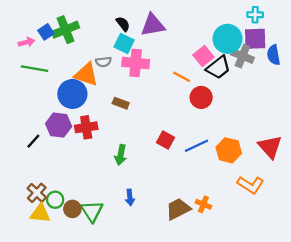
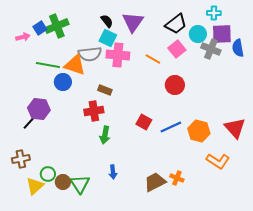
cyan cross: (255, 15) -> (214, 13), moved
purple triangle: (153, 25) -> (133, 22), turned -45
cyan circle: (228, 39) -> (198, 34), size x0.7
gray semicircle: (103, 62) -> (90, 54), size x1.6
black trapezoid: (218, 68) -> (176, 24), moved
green line: (34, 69) -> (48, 65), moved
orange line: (182, 77) -> (153, 59), moved
blue circle: (72, 94) -> (63, 82), size x0.7
purple hexagon: (59, 125) -> (39, 109), moved
red cross: (86, 127) -> (94, 111), moved
brown cross: (37, 193) -> (21, 159), moved, turned 36
yellow triangle: (40, 214) -> (35, 186), turned -48

